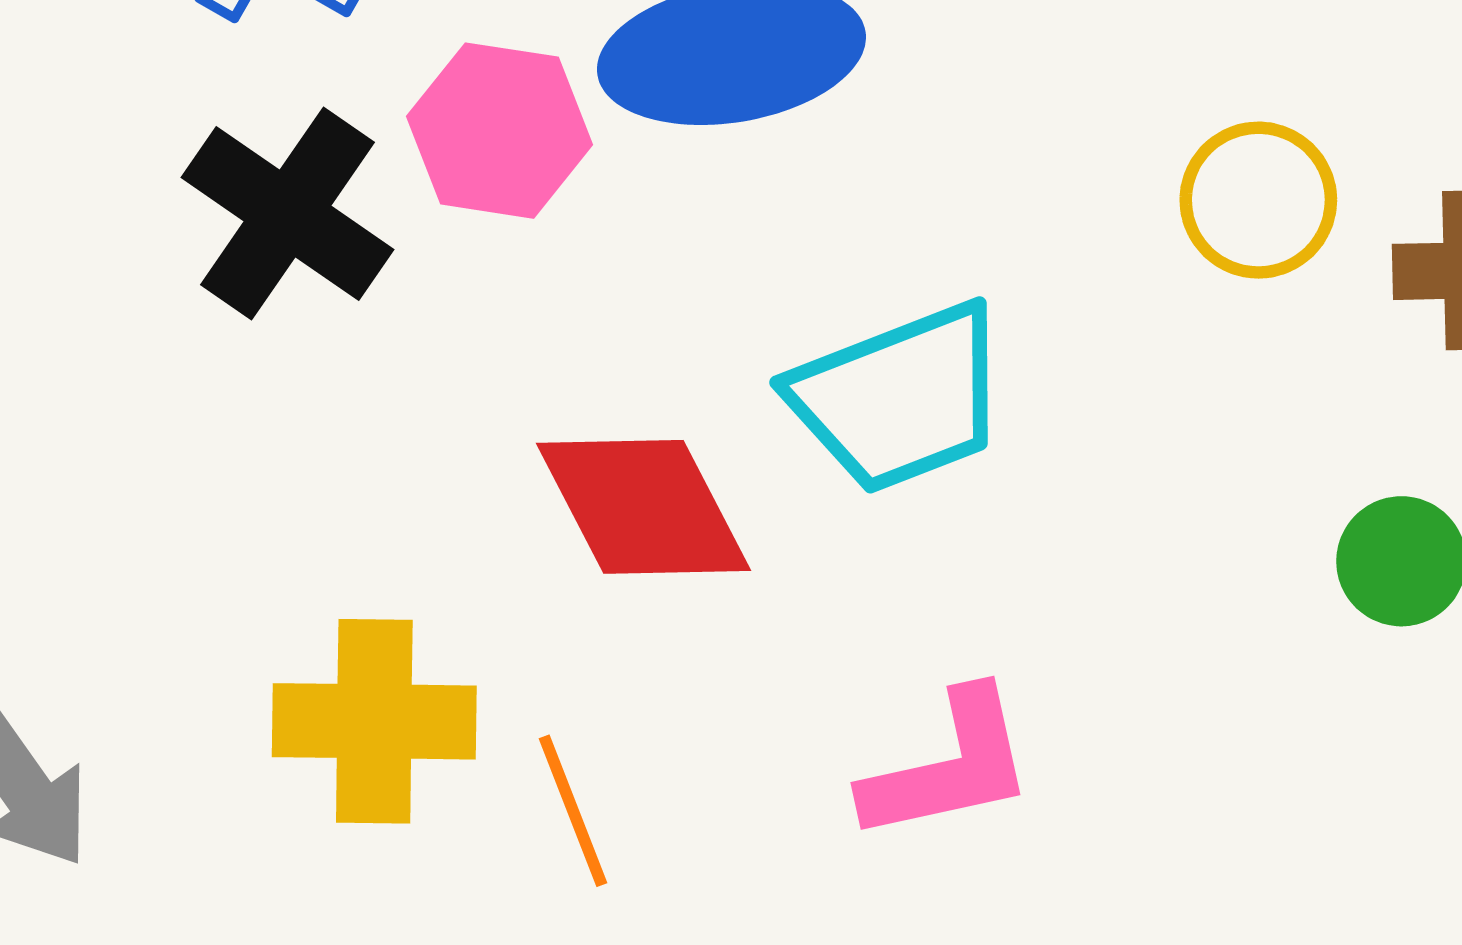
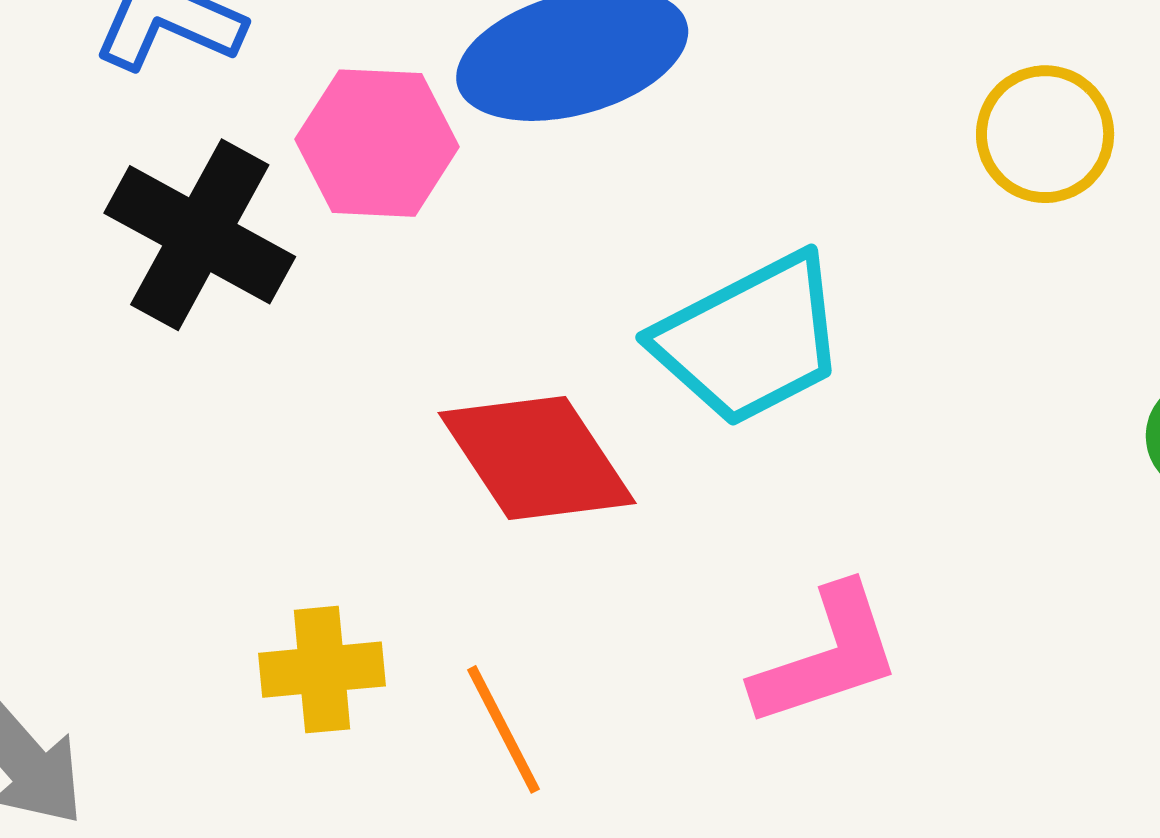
yellow cross: (374, 721) -> (322, 670), size x0.7

